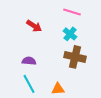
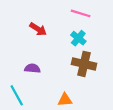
cyan line: (29, 84) -> (17, 95), moved

